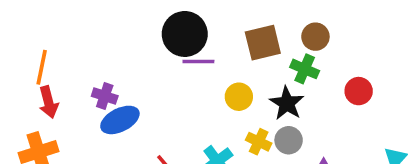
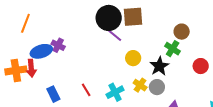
brown square: (263, 43) -> (133, 17), moved
purple line: (198, 62) -> (114, 35), turned 30
red arrow: (49, 102) -> (31, 68), moved
blue ellipse: (120, 120) -> (41, 51), moved

